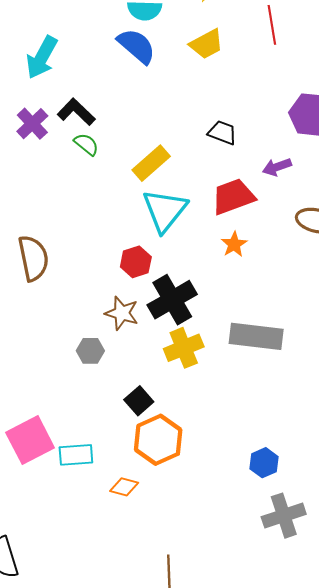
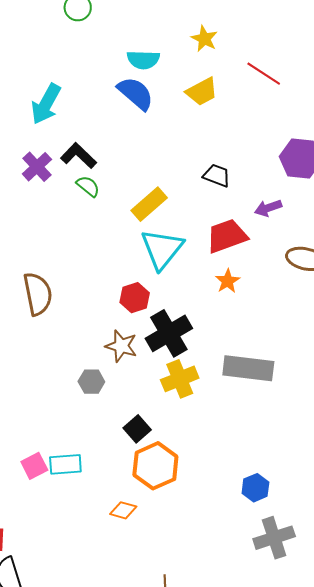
red line: (272, 25) -> (264, 74), turned -48
pink square: (30, 440) -> (34, 466), size x0.6
cyan rectangle: (76, 455) -> (65, 464), moved

